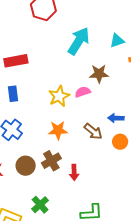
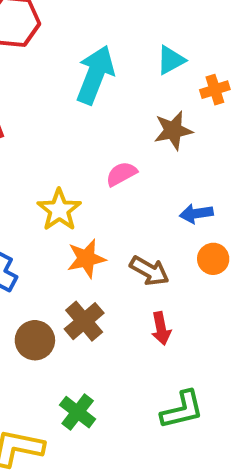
brown star: (99, 74) -> (173, 130), moved
yellow star: (59, 96) -> (59, 210), moved
brown arrow: (93, 131) -> (149, 271), moved
red arrow: (74, 172) -> (161, 328), moved

